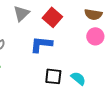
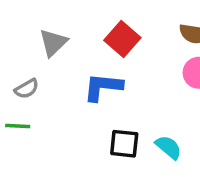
gray triangle: (21, 13) -> (53, 43), moved

